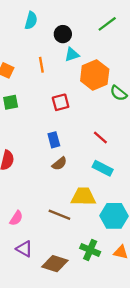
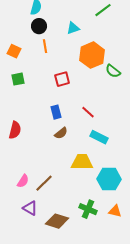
black circle: (63, 34) -> (39, 26), moved
cyan triangle: (72, 55) -> (73, 28), moved
red line: (100, 137) -> (88, 112), moved
brown line: (59, 215) -> (44, 183), moved, turned -66

